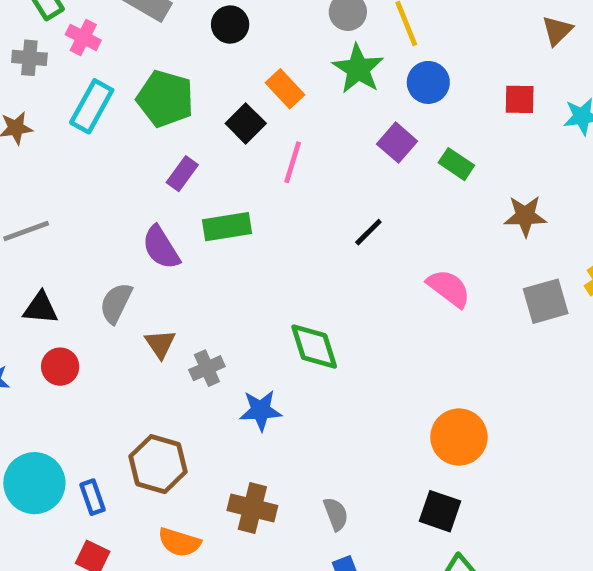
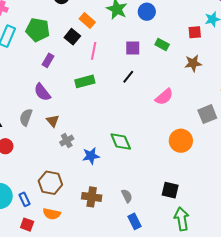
red square: (520, 99) -> (195, 32), moved
purple square: (397, 143) -> (133, 48), moved, turned -35
green rectangle: (227, 227) -> (85, 81), moved
pink semicircle: (449, 288) -> (164, 97), turned 108
gray square: (546, 301) -> (207, 114), moved
brown triangle: (160, 344) -> (53, 121), moved
green diamond: (314, 347) -> (121, 141), moved
orange circle: (459, 437) -> (181, 141), moved
orange semicircle: (179, 542) -> (52, 214), moved

